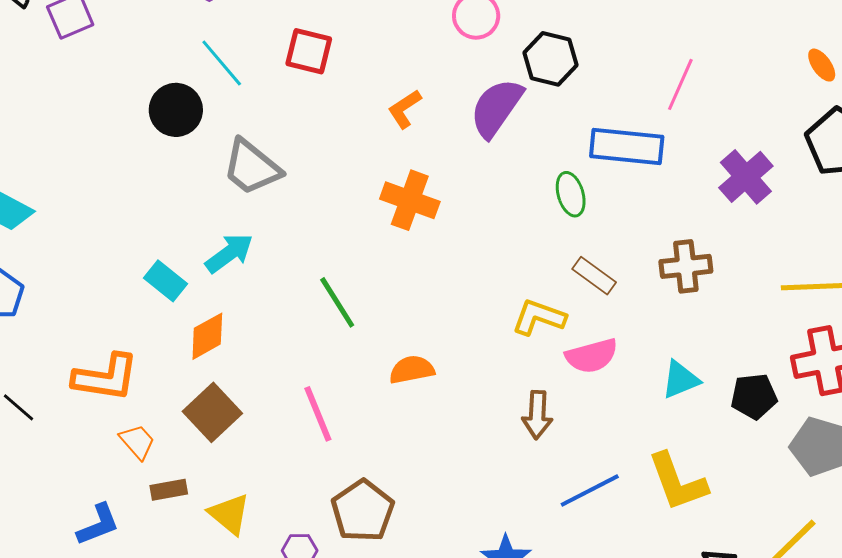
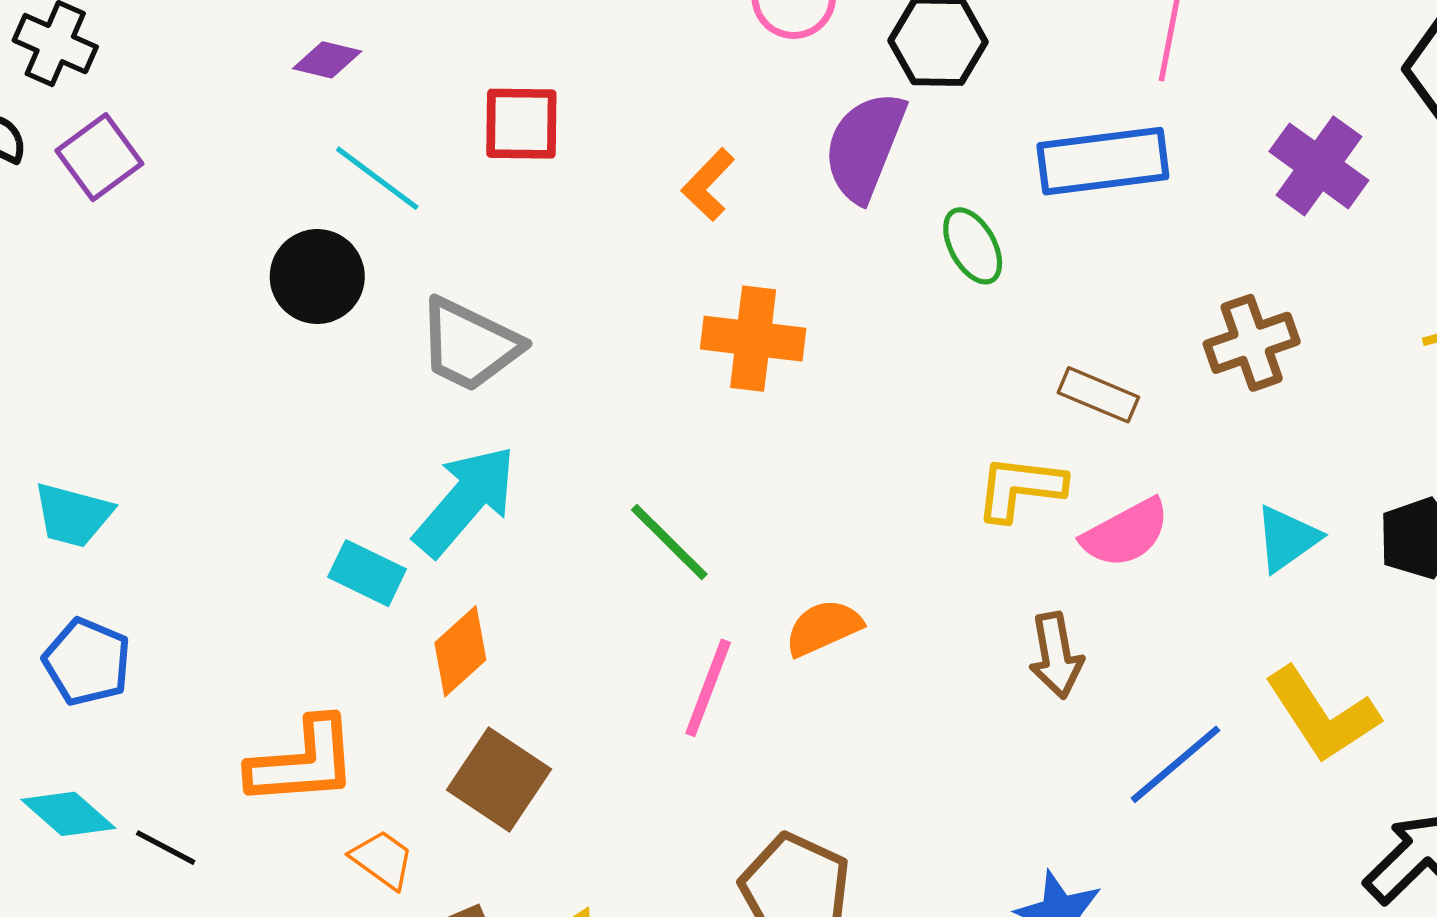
green ellipse: (571, 194) -> (973, 246), moved
cyan arrow: (229, 253) -> (465, 501), size x1.4
pink line: (318, 414) -> (708, 688), moved, turned 56

